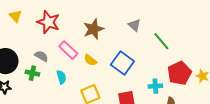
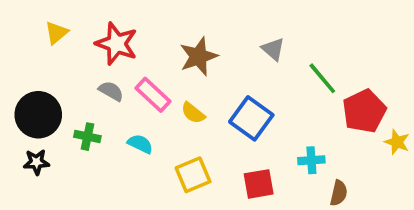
yellow triangle: (15, 16) -> (56, 33), turned 32
gray semicircle: (41, 56) -> (111, 91), moved
red pentagon: (179, 73) -> (364, 111), moved
cyan semicircle: (61, 77) -> (140, 144), turned -48

